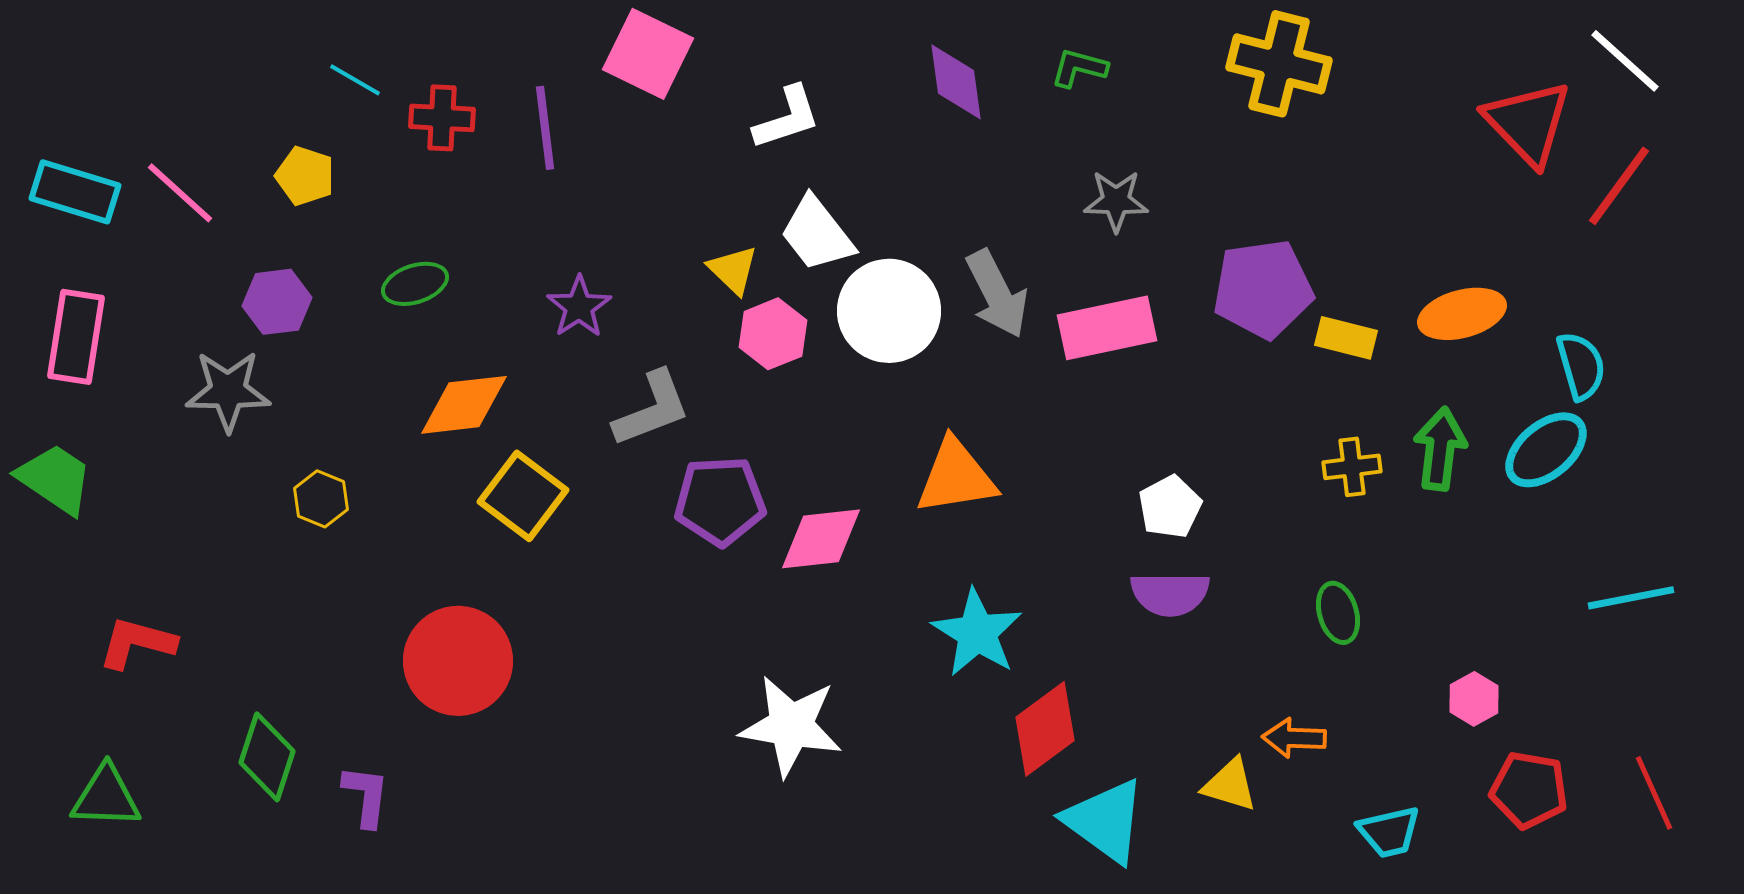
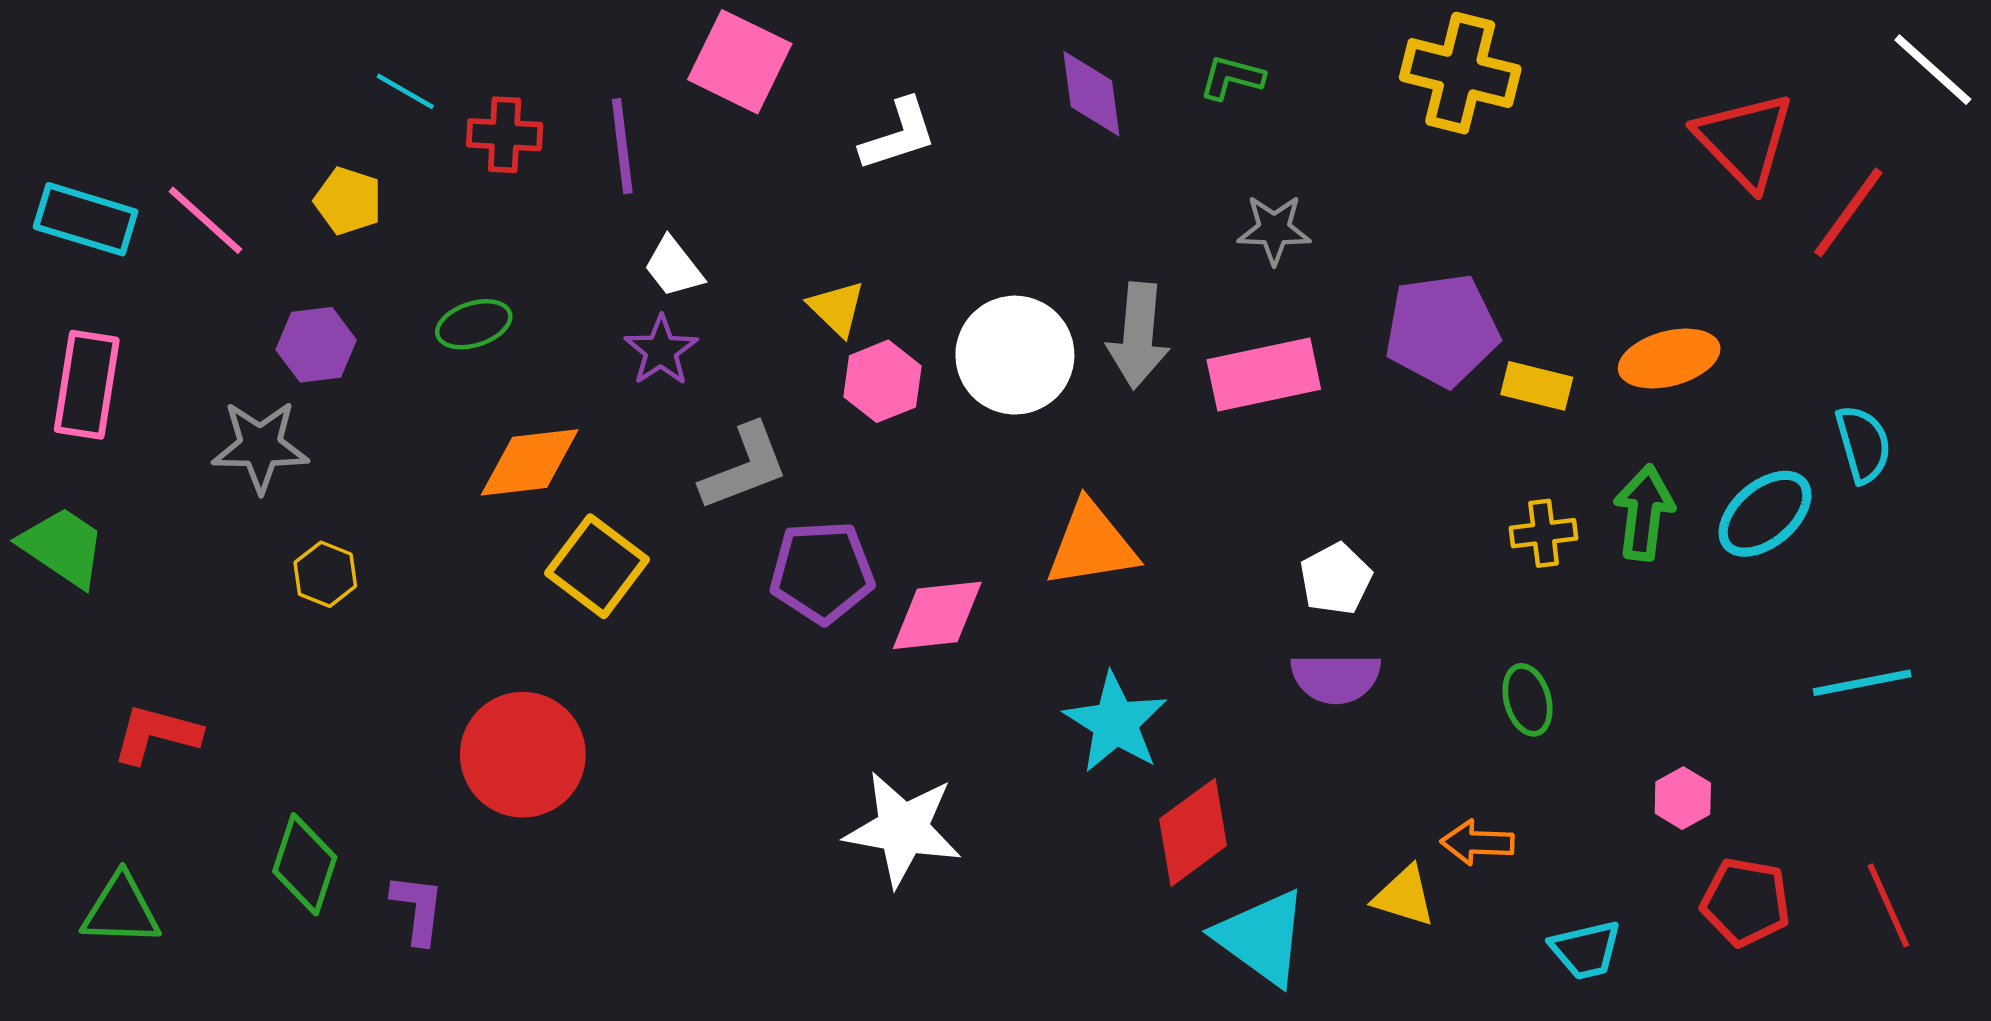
white line: (1625, 61) -> (1933, 70), moved
white trapezoid: (817, 234) -> (674, 267), moved, size x0.7
gray arrow: (997, 294) -> (1138, 336), turned 32
cyan semicircle: (1581, 366) -> (1863, 444), moved
yellow hexagon: (321, 499) -> (325, 574), moved

